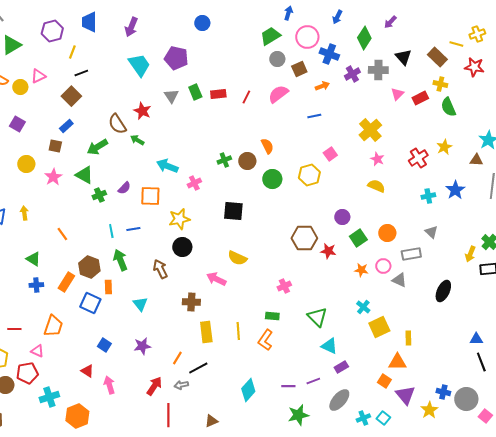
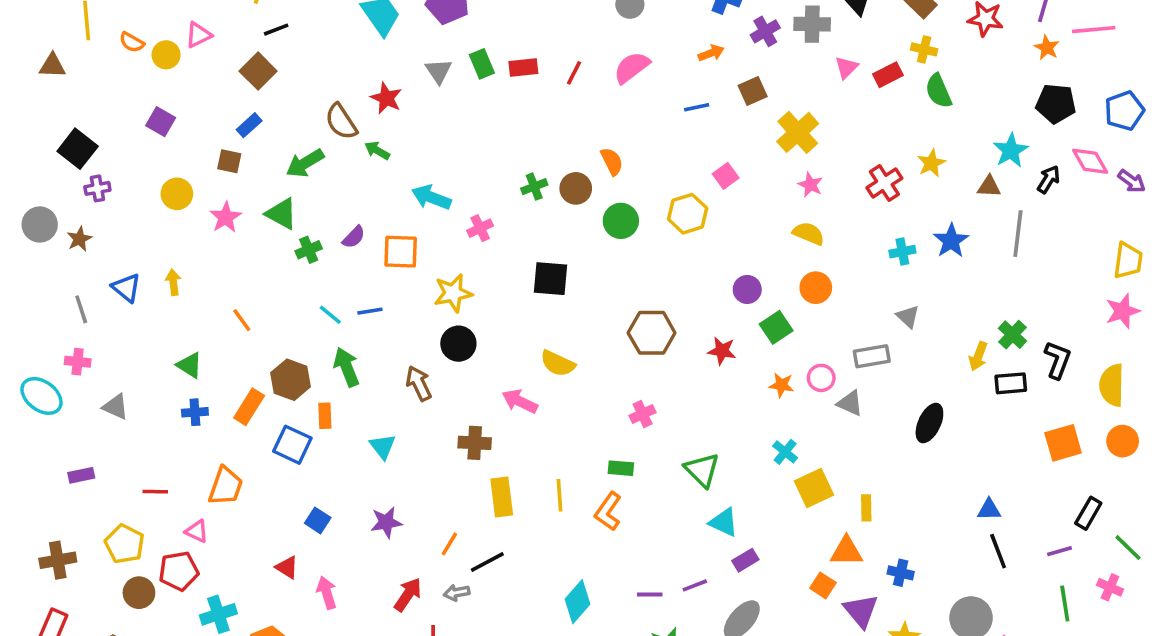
brown square: (299, 69) -> (753, 91), moved
cyan line: (111, 231) -> (330, 315), turned -40
orange circle: (387, 233) -> (816, 288), moved
brown hexagon: (304, 238) -> (652, 333), moved
blue cross: (443, 392) -> (901, 573), moved

